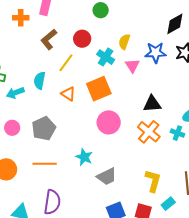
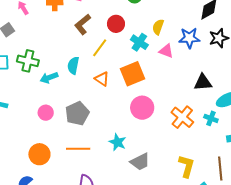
pink triangle: (132, 66) -> (166, 51), turned -35
black triangle: (152, 104) -> (203, 82), moved

